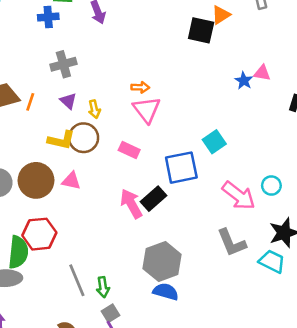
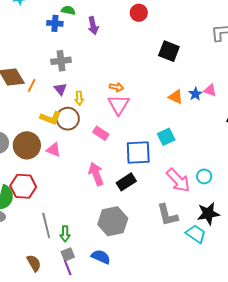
orange triangle: (221, 15) -> (176, 97), moved, turned 49
black rectangle: (154, 199) -> (126, 182), moved
blue semicircle: (166, 292) -> (101, 257), moved

